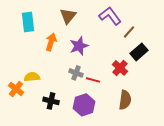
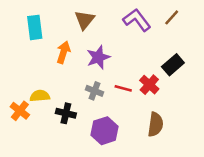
brown line: (129, 32) -> (172, 17), moved
red line: (93, 80) -> (123, 88), moved
black cross: (51, 101) -> (66, 113), moved

